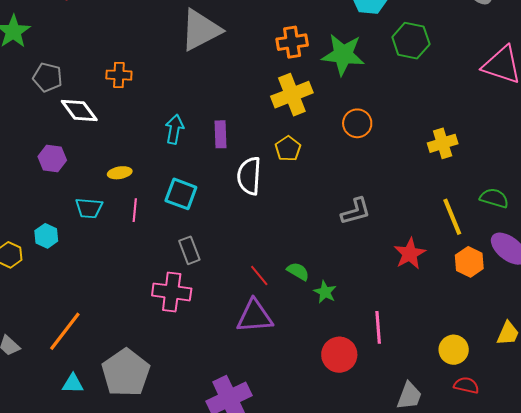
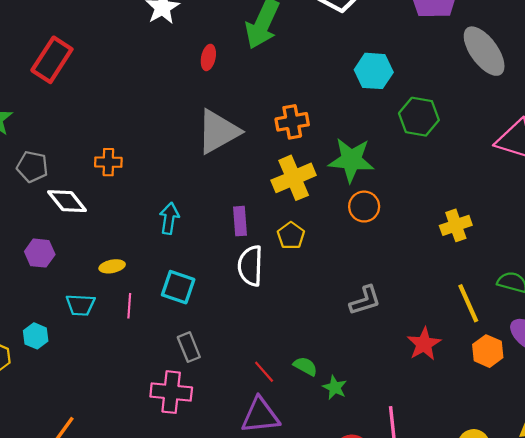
gray triangle: (201, 30) -> (218, 132), moved
green star: (343, 55) -> (351, 160), moved
purple rectangle: (220, 134) -> (240, 221), moved

